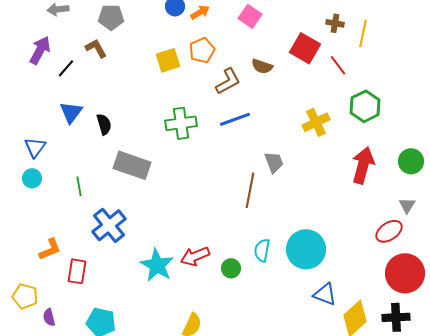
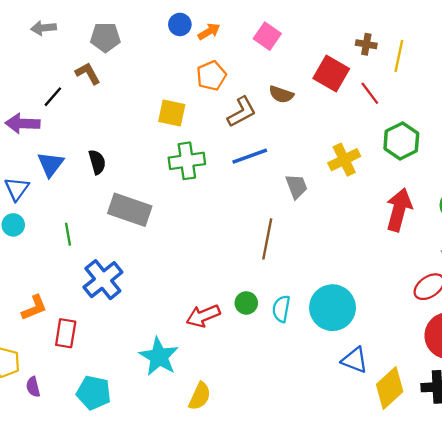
purple arrow: (40, 50) -> (23, 124), moved, turned -116
yellow square: (168, 60) -> (172, 113), moved, turned 30
blue triangle: (71, 112) -> (51, 164), moved
gray trapezoid: (274, 162) -> (296, 186), moved
cyan star: (157, 265) -> (159, 357), moved
green circle: (231, 268) -> (246, 303), moved

